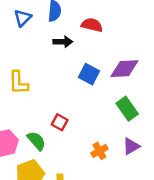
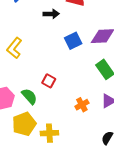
blue square: (89, 74) -> (73, 41), turned 36
yellow L-shape: (18, 83) -> (14, 48), turned 40

